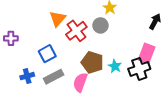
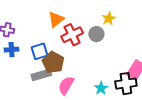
brown pentagon: (92, 62) -> (53, 62), moved
cyan star: (115, 66) -> (101, 88), moved
blue cross: (27, 76) -> (12, 50), moved

